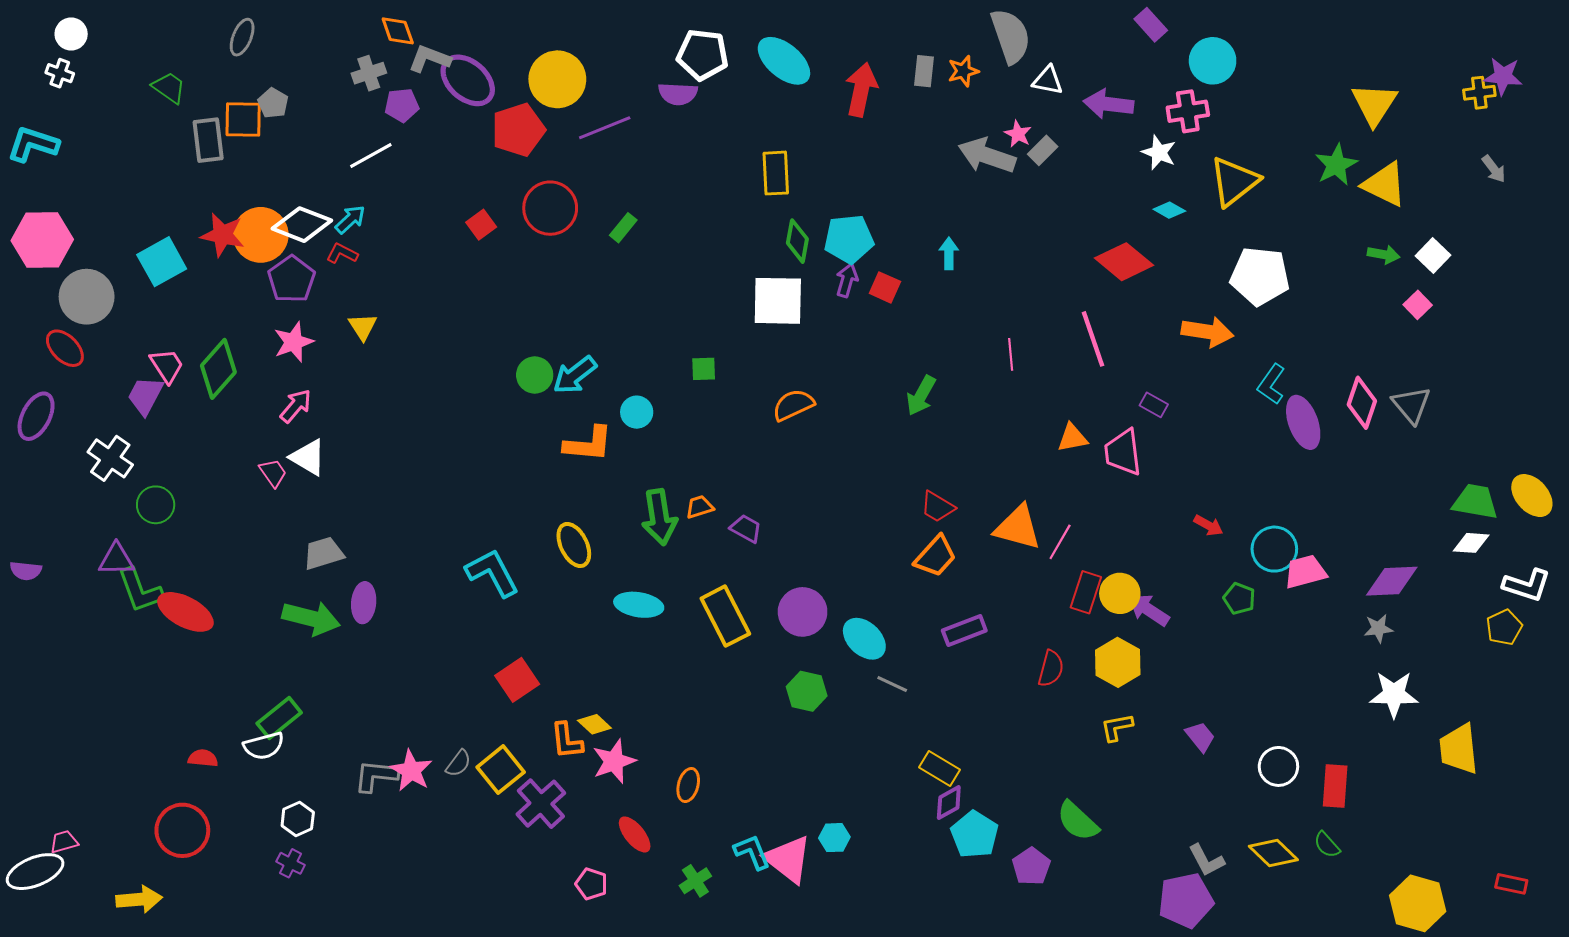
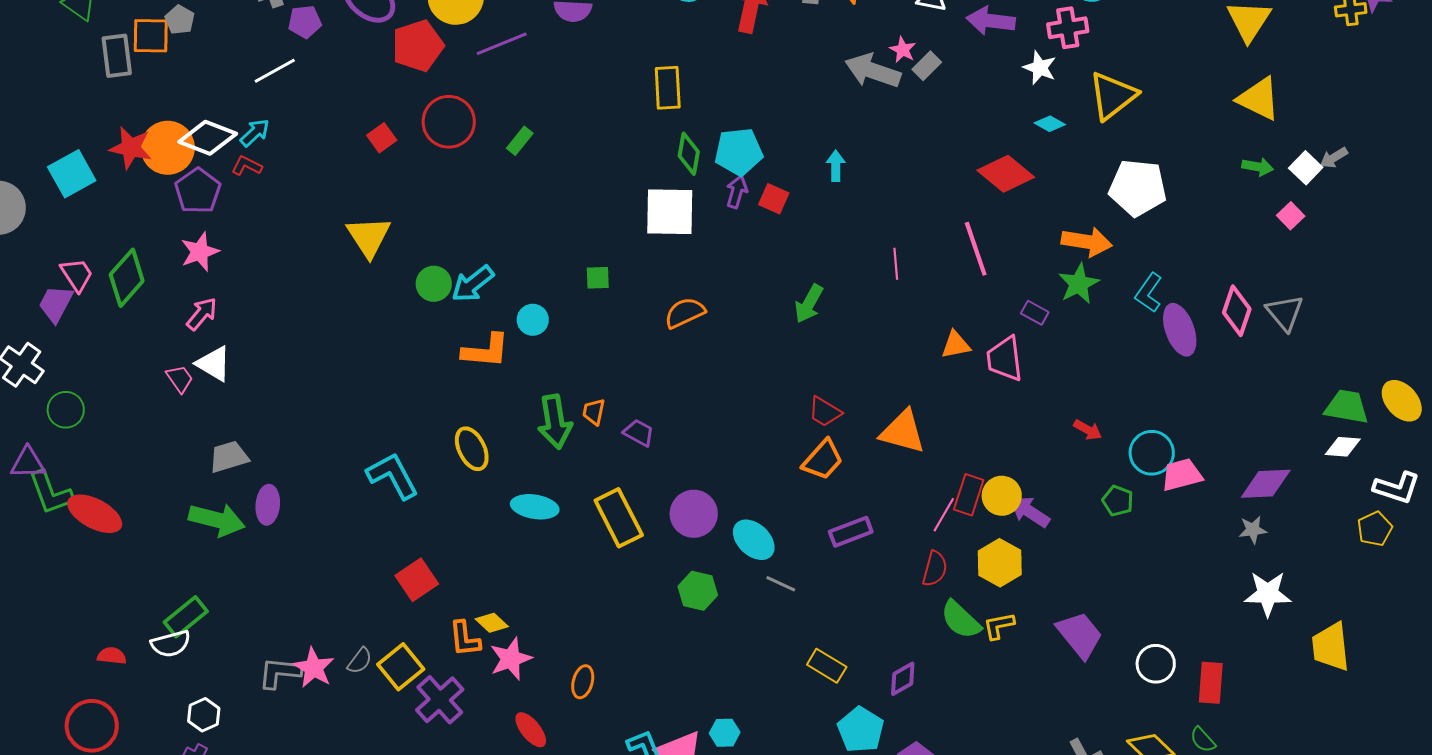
green star: (1336, 165) -> (1079, 284), moved
gray arrow: (1494, 169) -> (1334, 158), moved, turned 96
yellow triangle: (363, 327) -> (369, 237), moved, size x1.6
orange trapezoid: (700, 507) -> (594, 412), turned -60
pink line: (1060, 542) -> (944, 515), moved
purple trapezoid: (1200, 737) -> (1080, 635), size x1.6
purple diamond: (949, 803) -> (903, 679), moved
green semicircle: (1078, 821) -> (961, 620), moved

